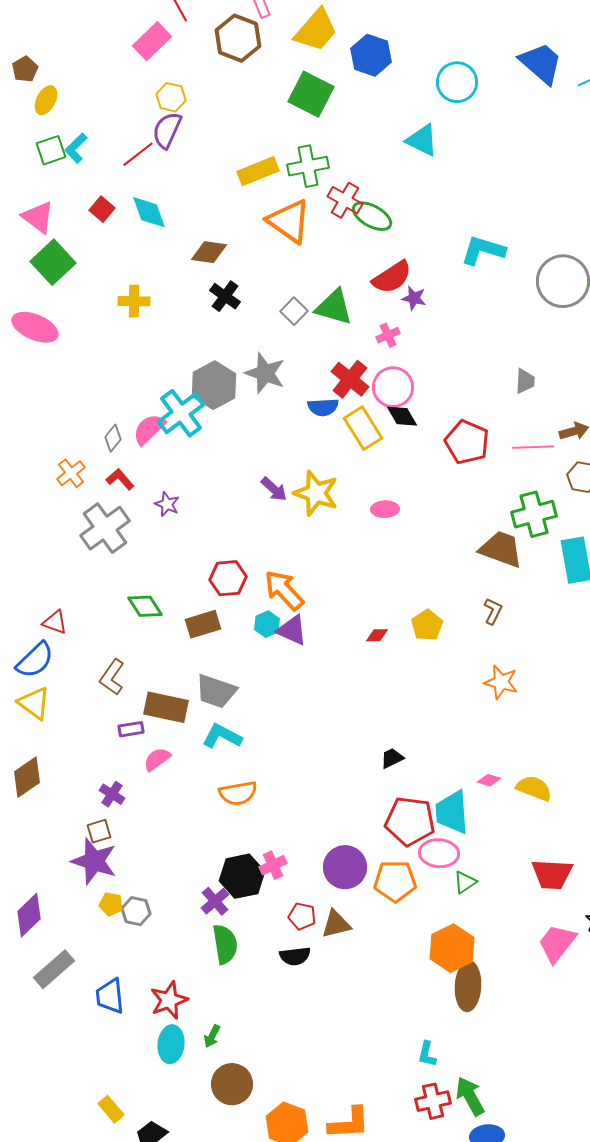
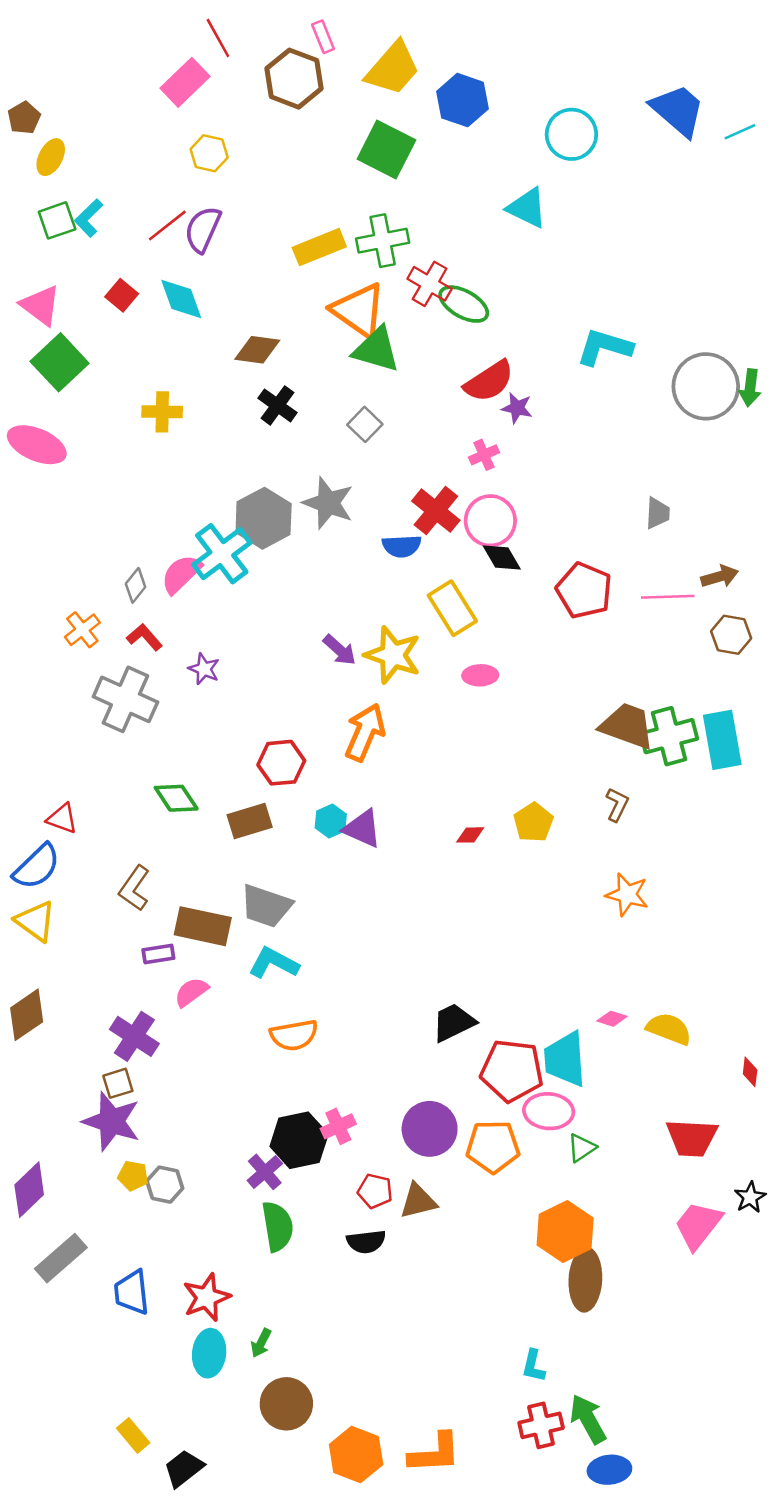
purple semicircle: (167, 130) -> (203, 229), moved
green triangle: (334, 307) -> (376, 350), moved
yellow rectangle: (363, 428) -> (452, 608), moved
green cross: (534, 514) -> (669, 736), moved
gray cross: (105, 528) -> (125, 699), turned -30
orange arrow: (284, 590) -> (365, 732), moved, turned 66
black trapezoid: (392, 758) -> (454, 1022), moved, size x1.5
purple cross: (112, 794) -> (134, 1036), size x1.5

